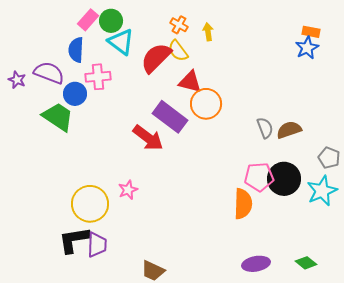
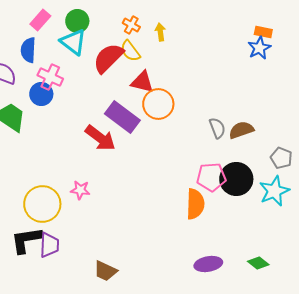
green circle: (111, 21) -> (77, 21), moved
pink cross: (98, 77) -> (50, 77), turned 30
blue circle: (75, 94) -> (41, 94), moved
pink star: (128, 190) -> (80, 190), turned 30

